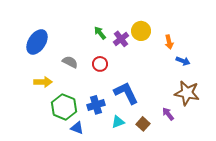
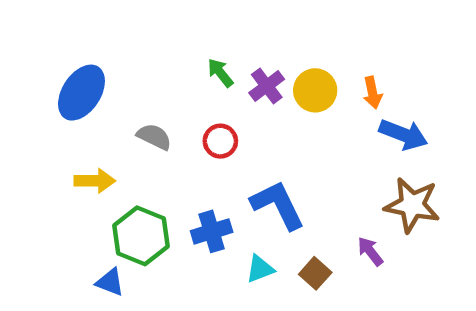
yellow circle: (141, 31) -> (315, 90), moved
blue arrow: (183, 61) -> (403, 134), size x1.5
blue triangle: (77, 128) -> (110, 282), moved

